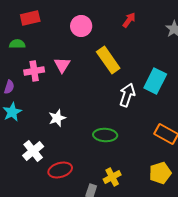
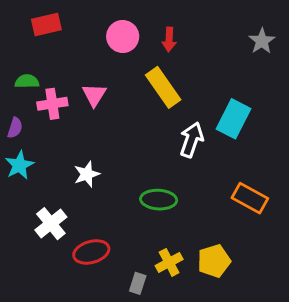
red arrow: (129, 20) -> (169, 39), moved, turned 147
green semicircle: (17, 44) -> (27, 81), moved
yellow pentagon: (160, 173) -> (214, 261), moved

